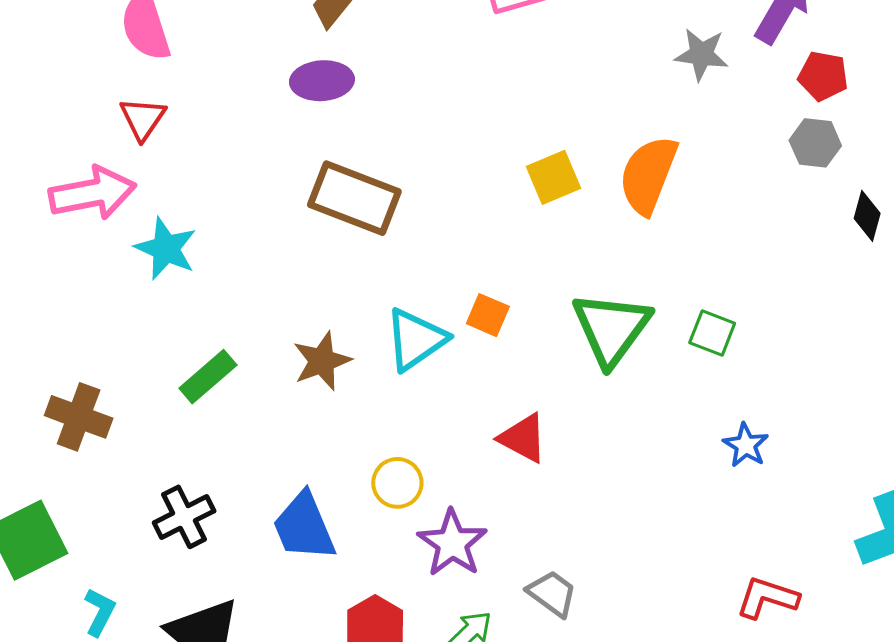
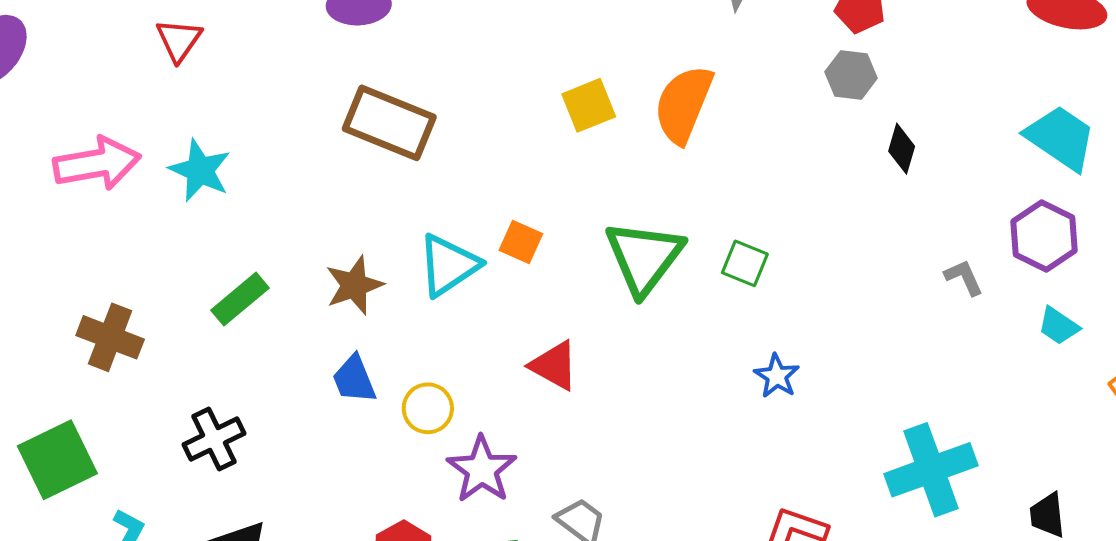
pink arrow: (92, 193) -> (97, 163), moved
blue trapezoid: (304, 527) -> (354, 379), moved, size x0.7

